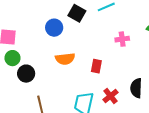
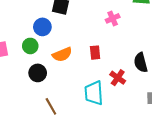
green circle: (12, 58) -> (30, 46), moved
black circle: (26, 74) -> (38, 73), moved

